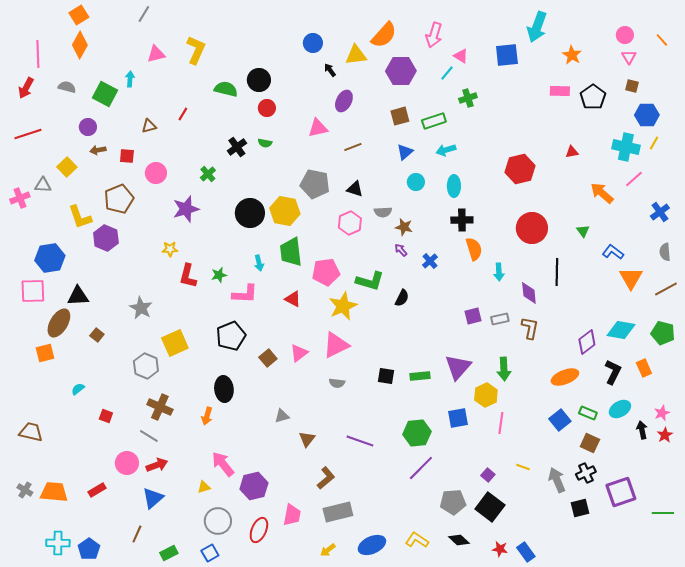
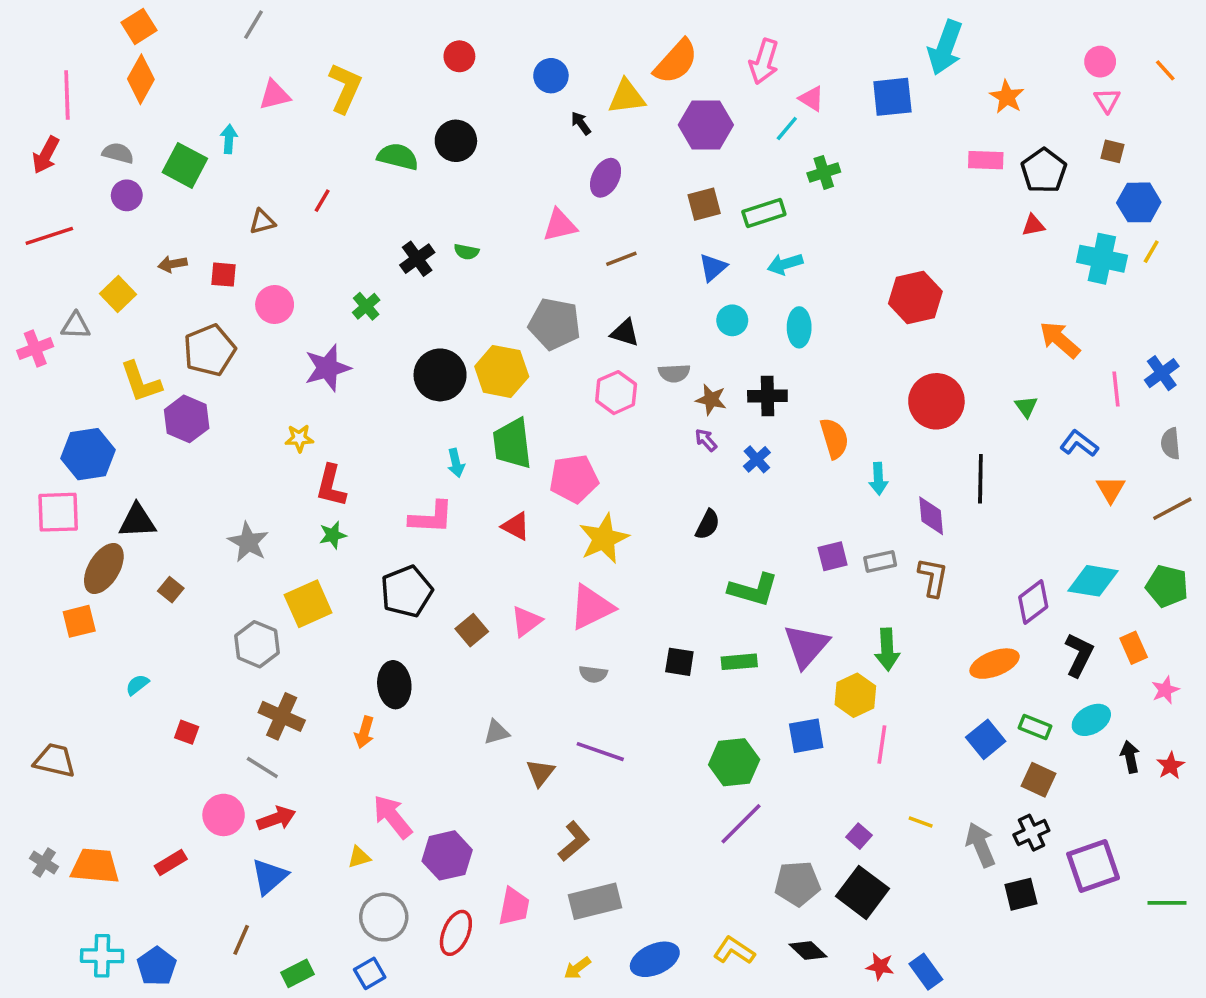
red circle: (267, 108) -> (459, 56), moved
purple circle: (88, 127) -> (127, 195), moved
red triangle: (572, 152) -> (1033, 225), moved
pink line: (634, 179) -> (1116, 389), moved, turned -54
black cross: (462, 220) -> (767, 396), moved
green star: (219, 275) -> (333, 535), moved
orange triangle: (631, 278) -> (1111, 489), size x0.7
green L-shape: (370, 281) -> (753, 590), moved
pink star: (662, 413) -> (1165, 690), moved
purple line: (360, 441) -> (600, 752), moved

